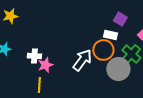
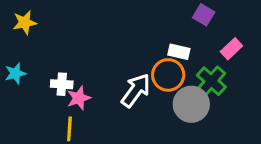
purple square: (120, 19) -> (204, 15), moved

